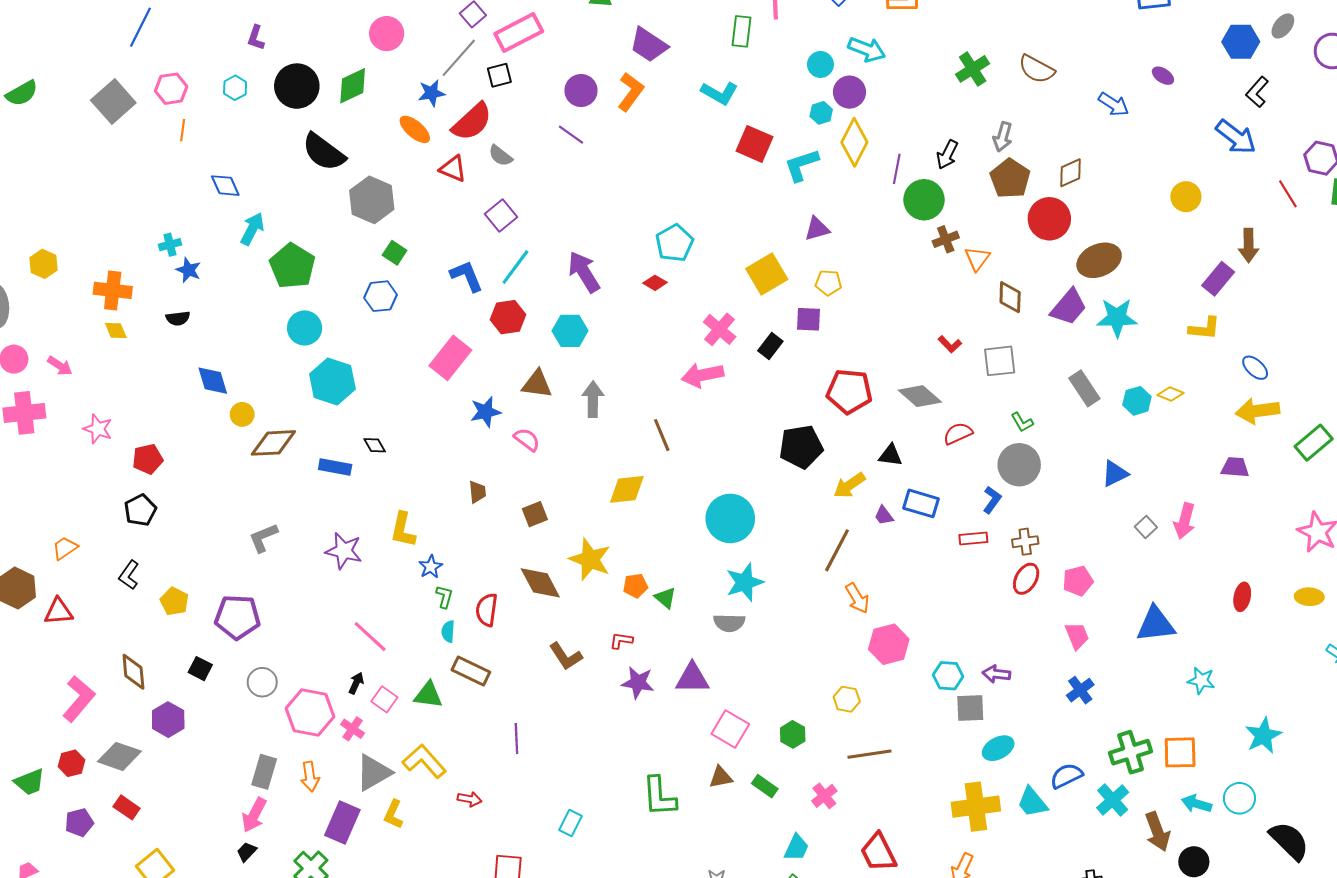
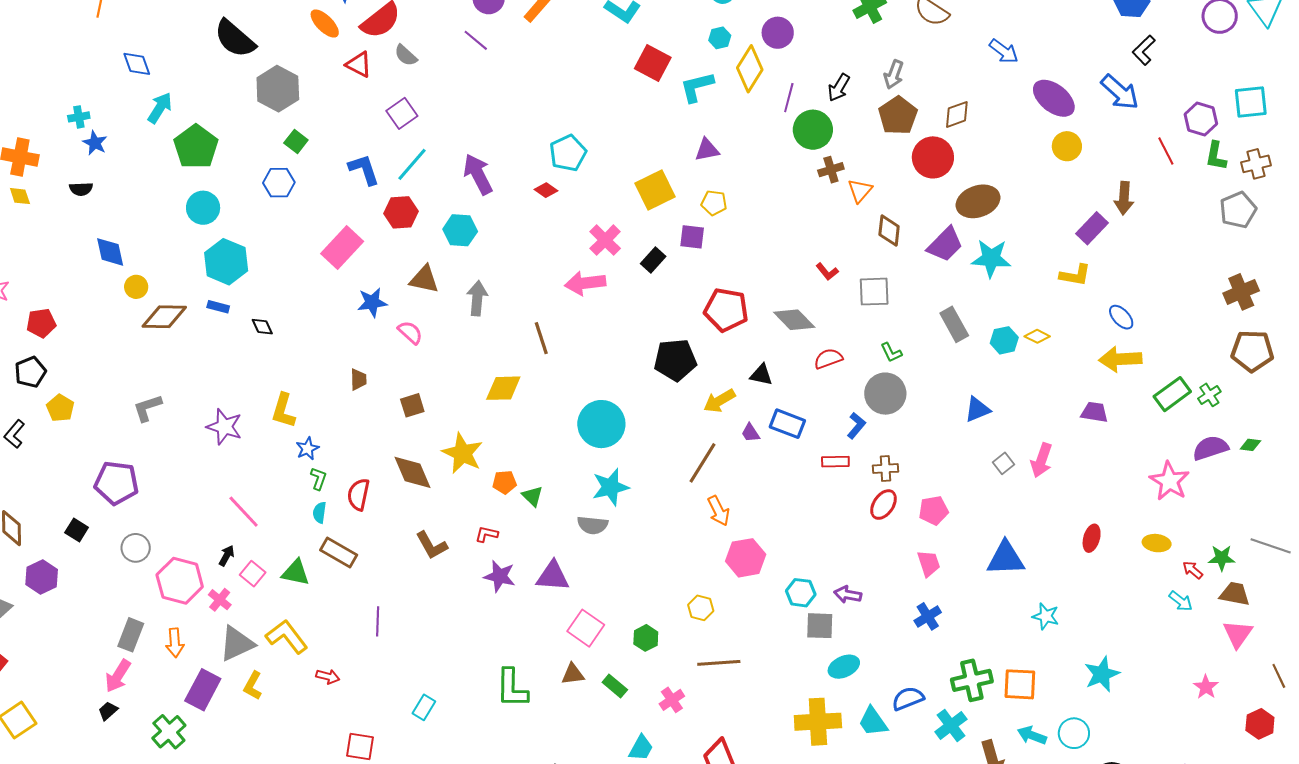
purple ellipse: (1163, 76) -> (1054, 98), moved, size x2.0
purple circle: (849, 92) -> (778, 33), moved
blue rectangle: (335, 467) -> (218, 307), moved, size x0.7
yellow pentagon: (174, 601) -> (60, 408), moved

